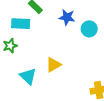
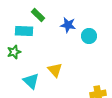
yellow triangle: (53, 65) -> (55, 70), turned -42

